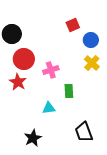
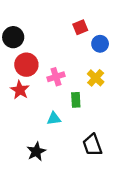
yellow cross: (92, 63) -> (96, 78), moved

